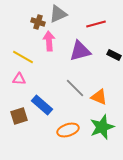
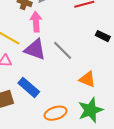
purple triangle: (80, 51) -> (35, 49), moved, turned 35
gray line: (75, 88) -> (63, 50), moved

